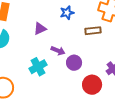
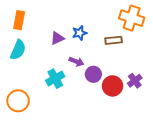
blue star: (67, 13) -> (80, 33), moved
red circle: (92, 85) -> (112, 86), moved

